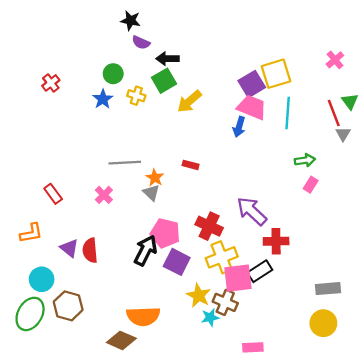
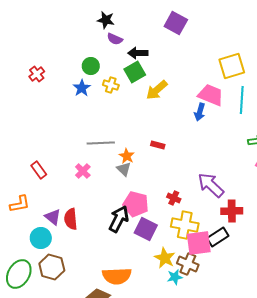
purple square: (252, 84) -> (176, 23), moved, turned -30
red cross: (209, 226) -> (174, 198), size x0.6
yellow cross: (222, 257) -> (185, 225), turned 32
cyan circle: (42, 279) -> (41, 238), moved

